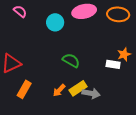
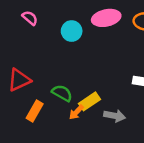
green semicircle: (71, 60) -> (62, 93), moved
yellow rectangle: (78, 88) -> (89, 101), moved

